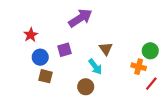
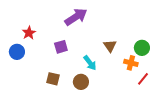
brown triangle: (106, 49) -> (110, 46), moved
blue circle: (40, 57) -> (17, 52), moved
brown square: (46, 76) -> (53, 79), moved

